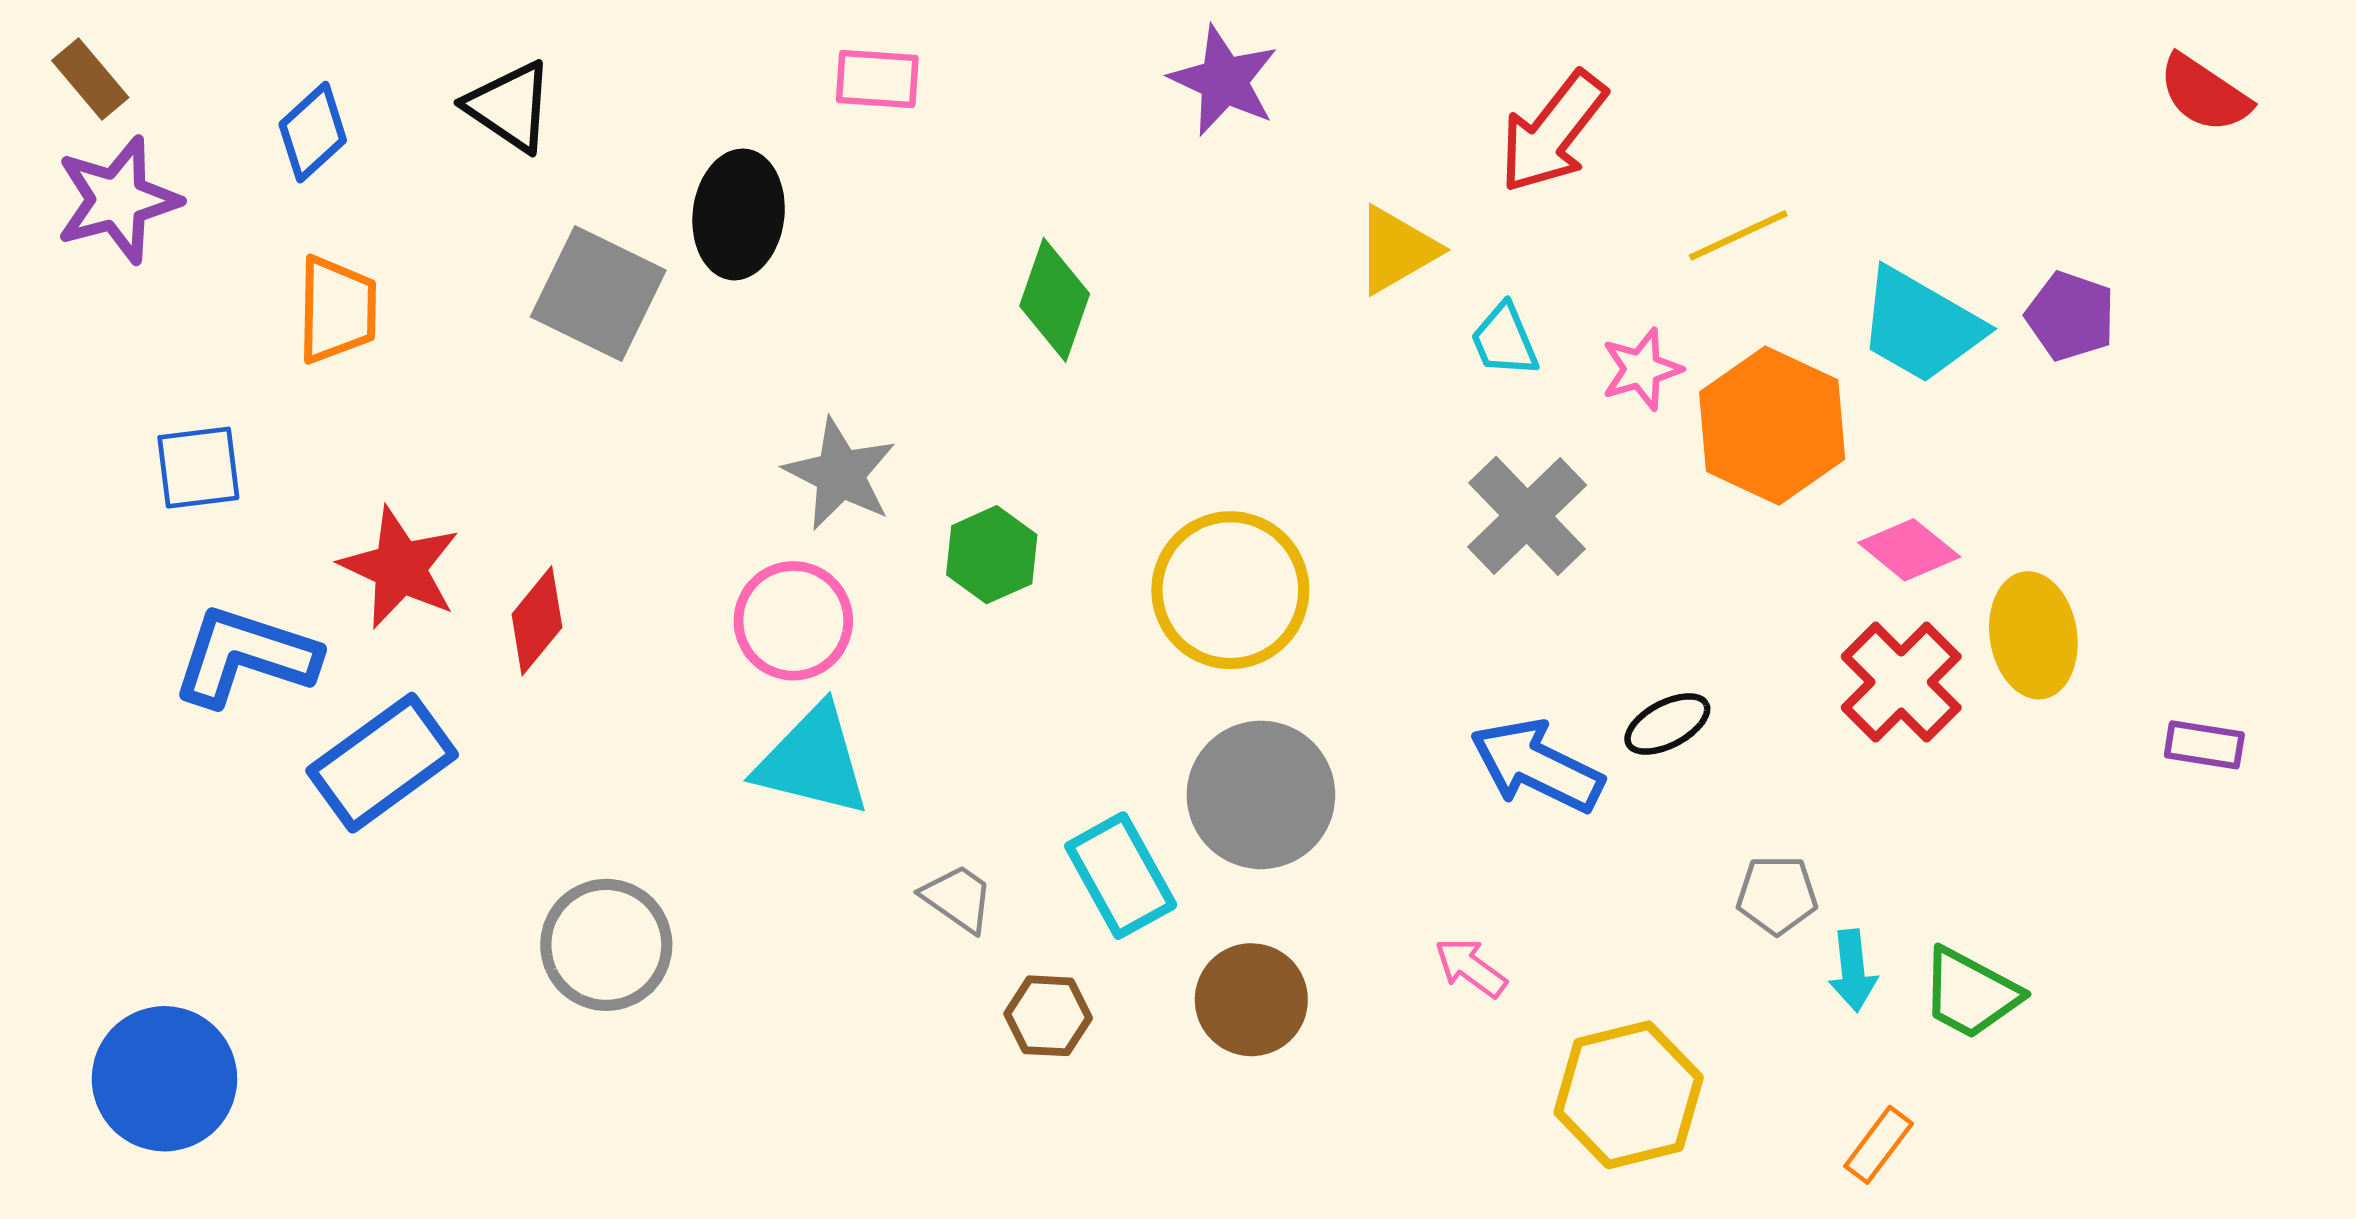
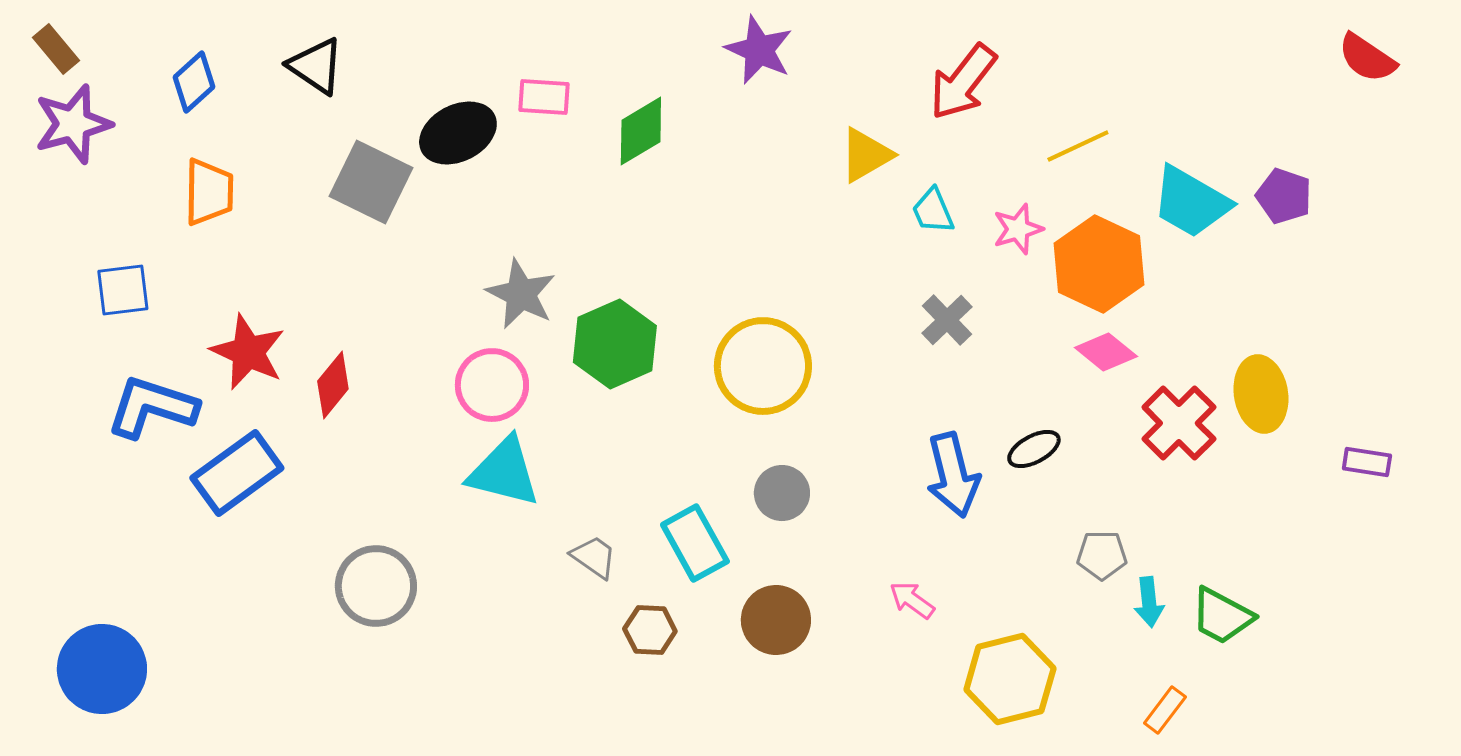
pink rectangle: (877, 79) -> (544, 97), moved
black ellipse: (739, 214) -> (458, 133), turned 56
green diamond: (1055, 300) -> (641, 131), moved, turned 40
gray cross: (1527, 516) -> (947, 320), size x0.7
pink diamond: (1909, 550) -> (1106, 352), moved
green hexagon: (992, 555) -> (615, 344), size x1.5
blue arrow: (1537, 766) -> (953, 475), turned -130
gray circle: (1261, 795) -> (782, 493), size x0.6

